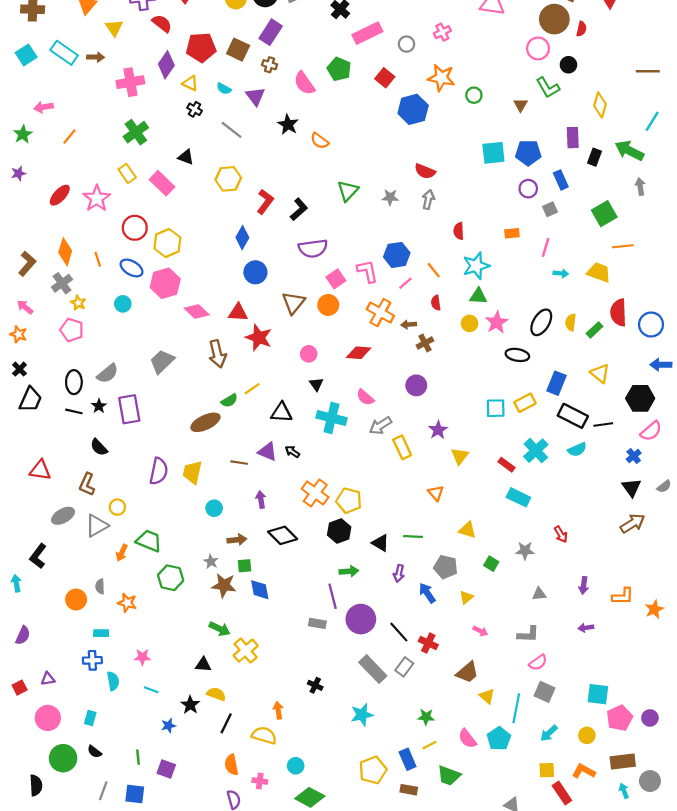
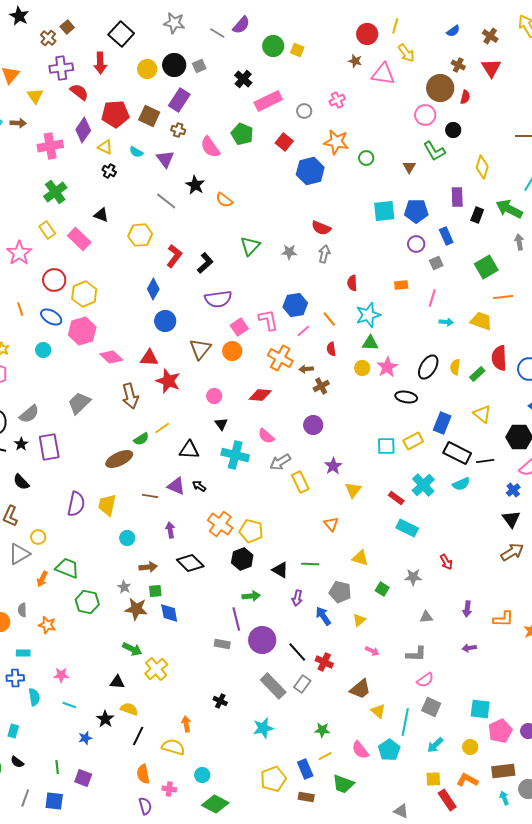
gray line: (232, 130) -> (166, 201), moved

